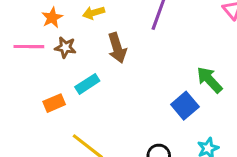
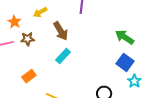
cyan rectangle: (87, 84) -> (63, 56), moved
blue square: (185, 106) -> (125, 62), moved

